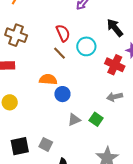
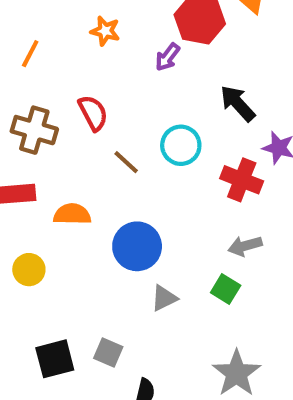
red semicircle: (63, 33) -> (93, 113), moved
orange semicircle: (48, 79) -> (72, 214), moved
blue circle: (62, 94) -> (137, 246), size x1.5
green square: (96, 119) -> (226, 289), moved

